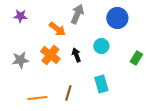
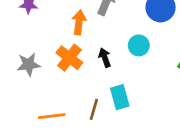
orange arrow: (57, 29) -> (79, 22), turned -120
cyan rectangle: (101, 84) -> (120, 97), moved

